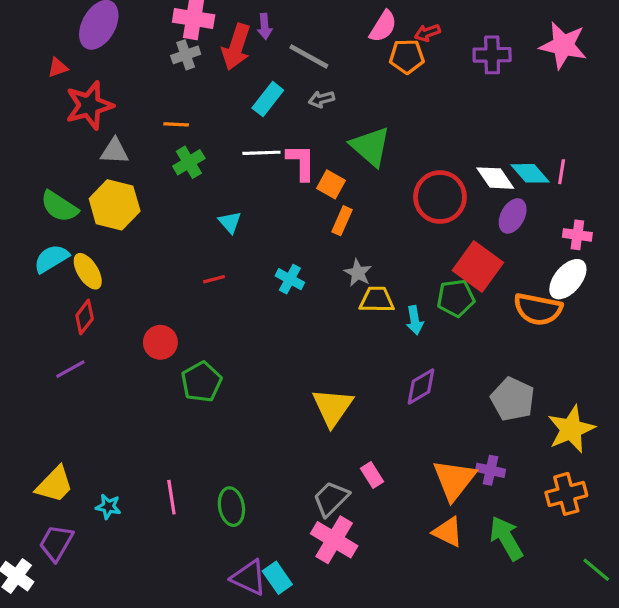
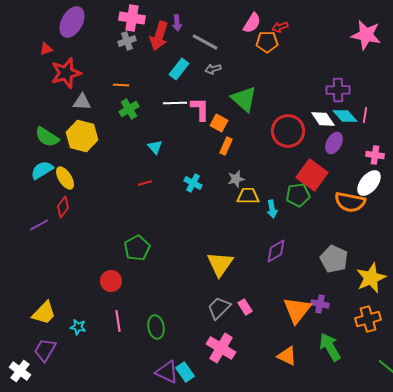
purple cross: (492, 55) -> (338, 90), moved
gray star: (358, 273) -> (236, 179), turned 30
red circle: (160, 342) -> (111, 281), moved
purple line: (70, 369) -> (39, 225), moved
gray trapezoid: (331, 499) -> (219, 308), moved
orange triangle: (448, 532) -> (287, 356), moved

